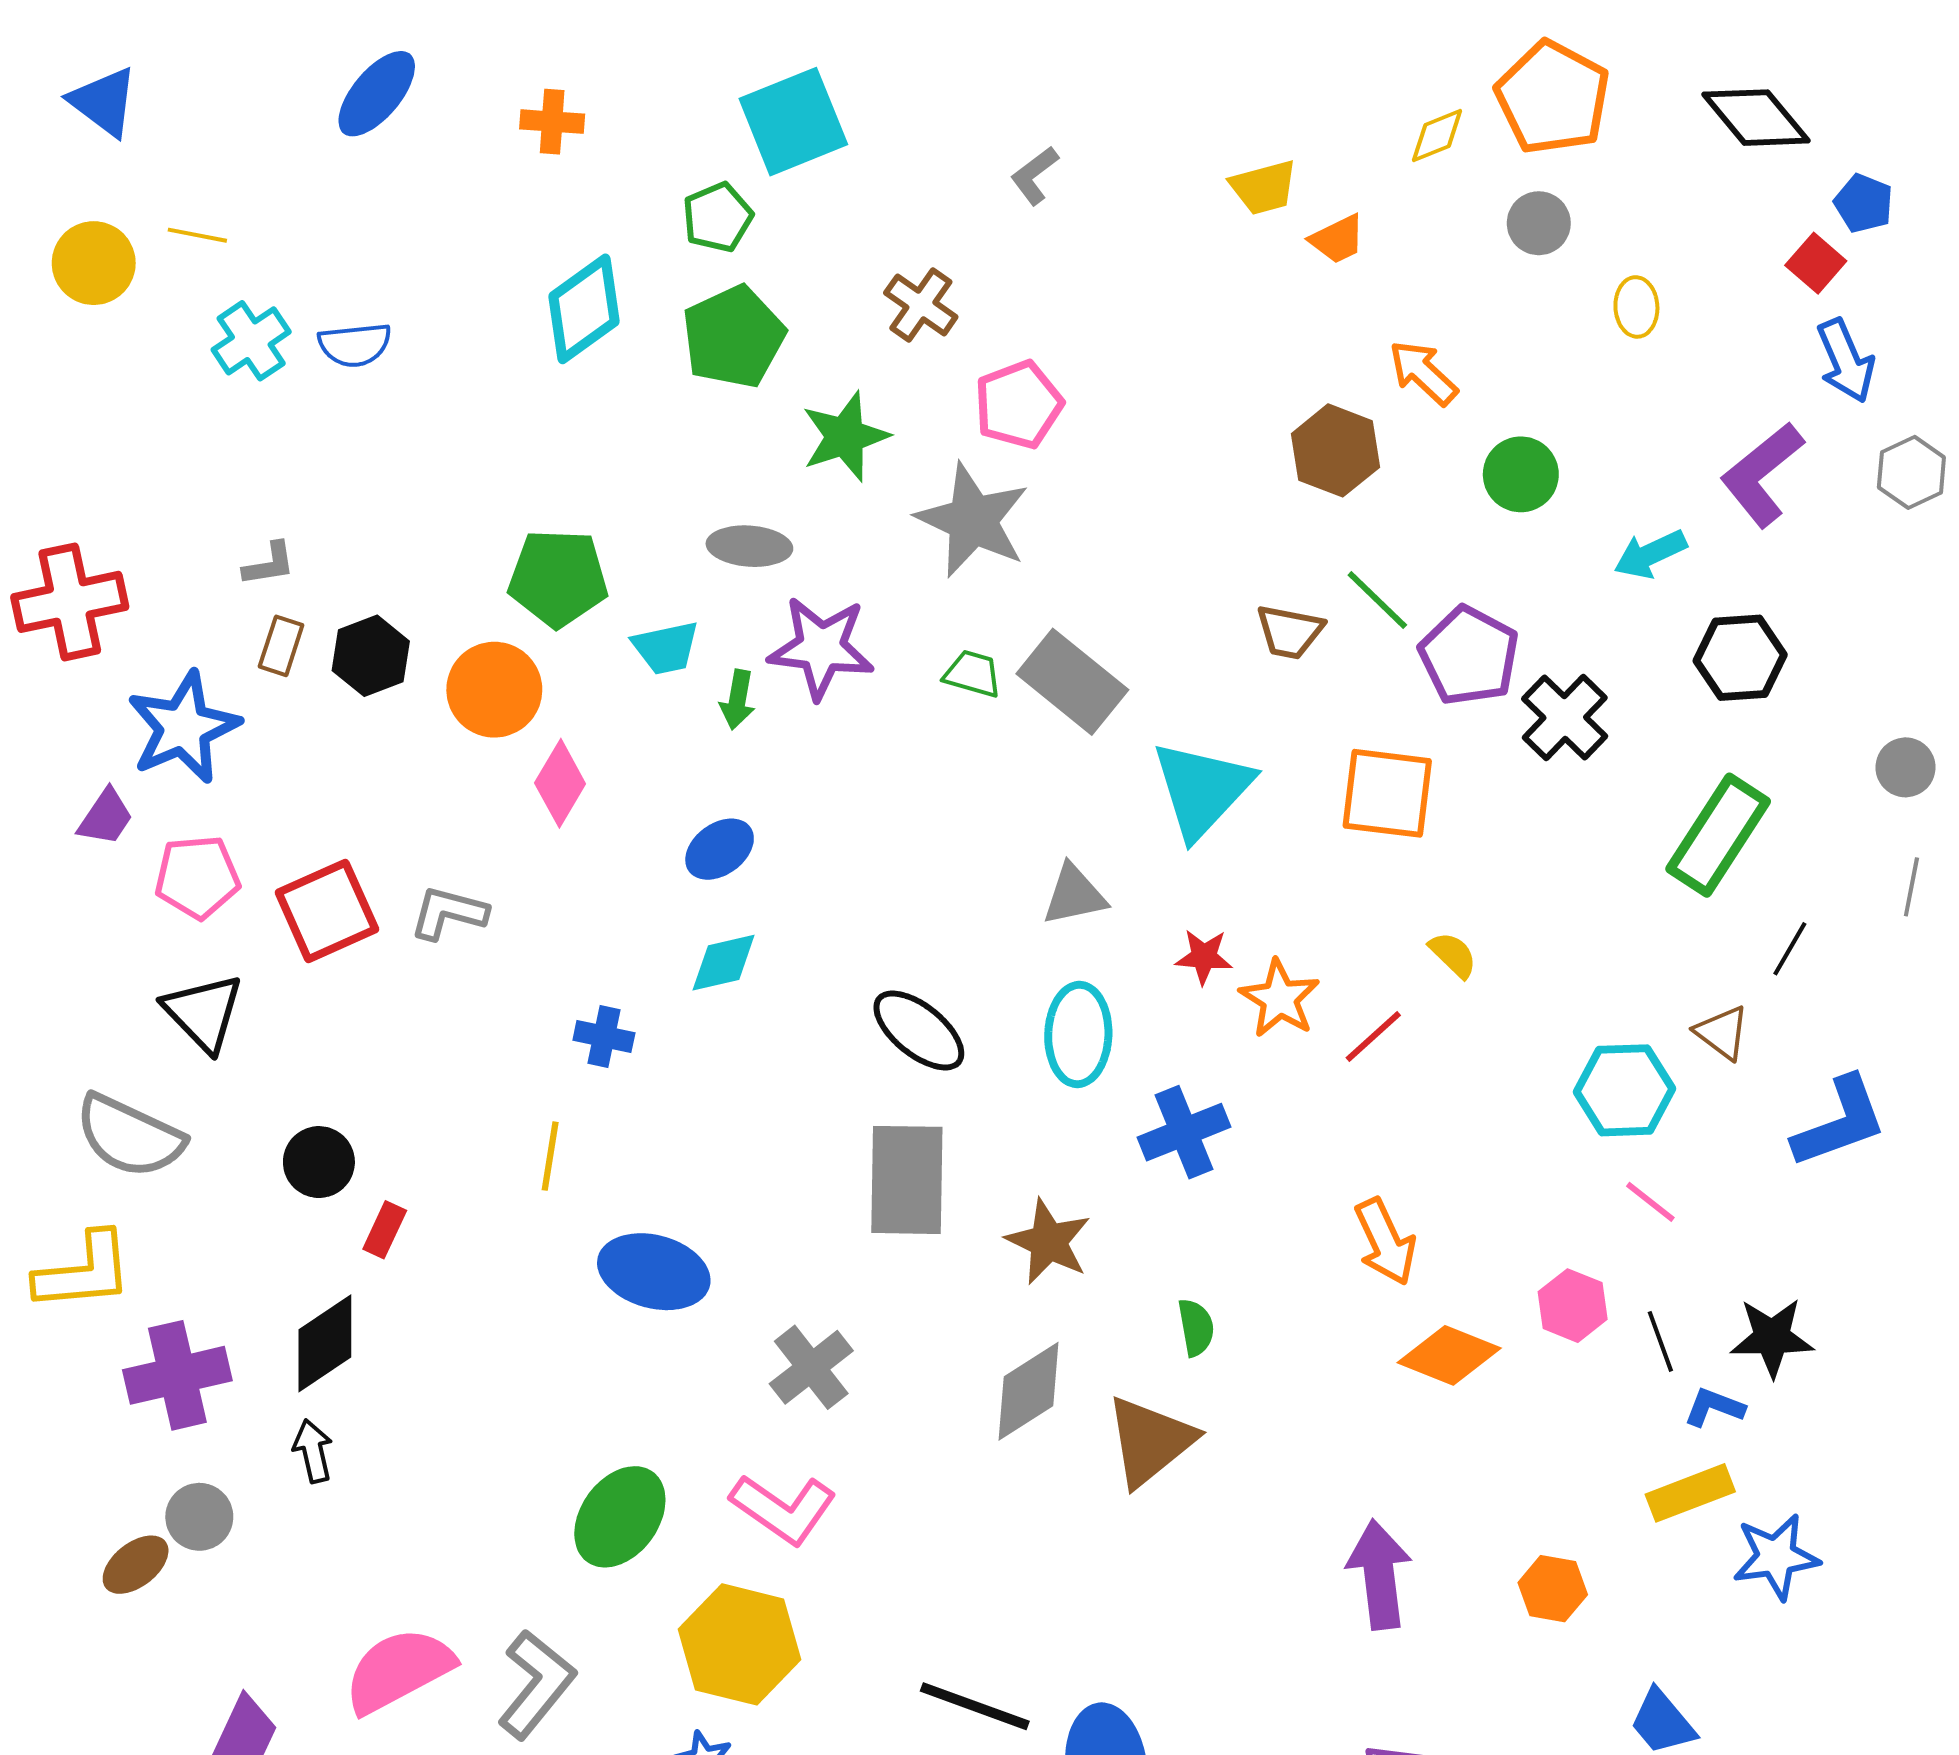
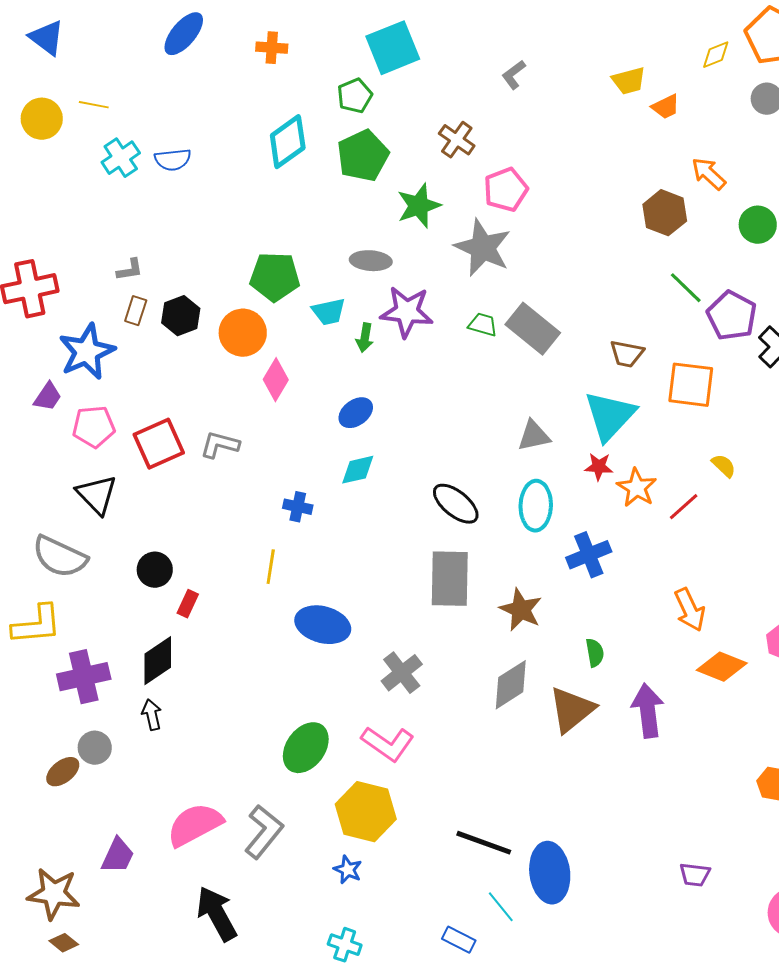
brown trapezoid: (1290, 632) -> (627, 354), moved
cyan triangle: (1202, 789) -> (610, 416), moved
purple arrow: (1379, 1575) -> (648, 711), moved

